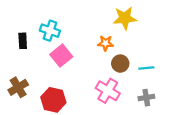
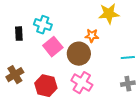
brown circle: (120, 64) -> (79, 54), moved, size x1.5
pink cross: (108, 91) -> (82, 83), moved

